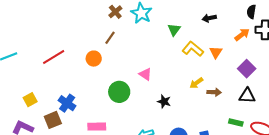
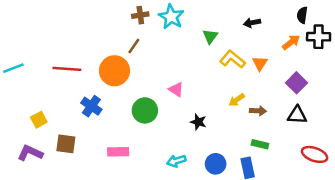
brown cross: (115, 12) -> (140, 15), turned 32
red line: (54, 57) -> (67, 69), turned 35
orange circle: (94, 59) -> (114, 71), size x1.6
blue cross: (67, 103) -> (91, 106), moved
brown square: (53, 120) -> (66, 144), turned 30
green rectangle: (236, 122) -> (260, 144), moved

